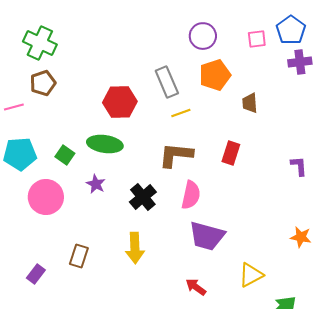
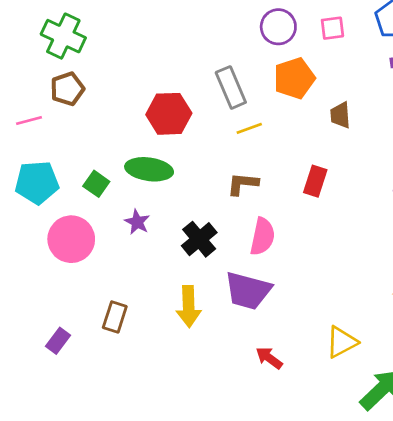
pink square: (257, 39) -> (332, 28), moved
brown L-shape: (176, 155) -> (243, 184), size x0.7
purple trapezoid: (207, 236) -> (248, 291), moved

